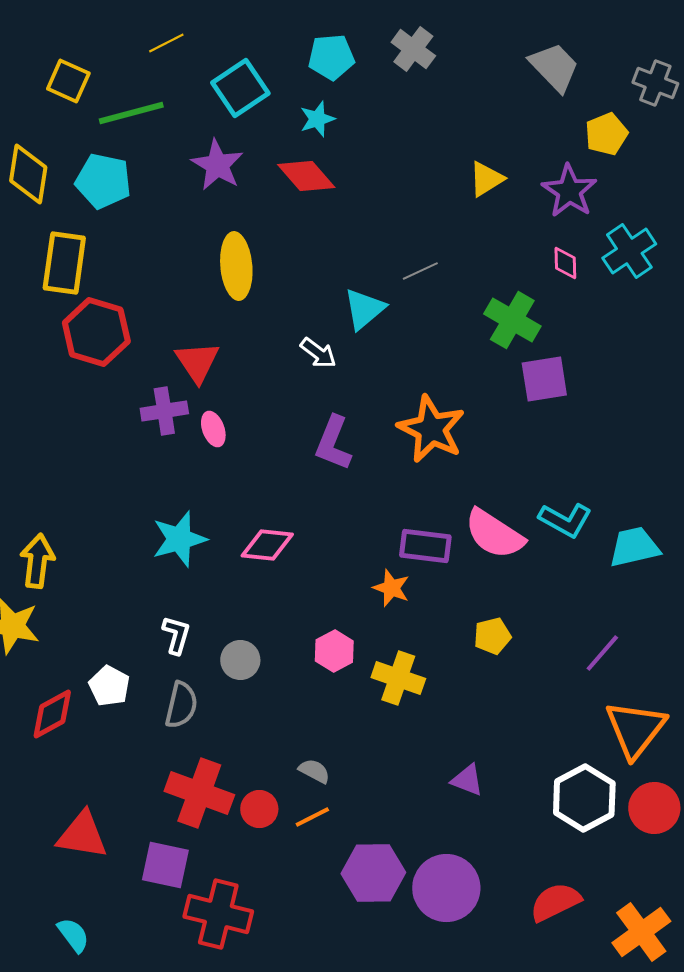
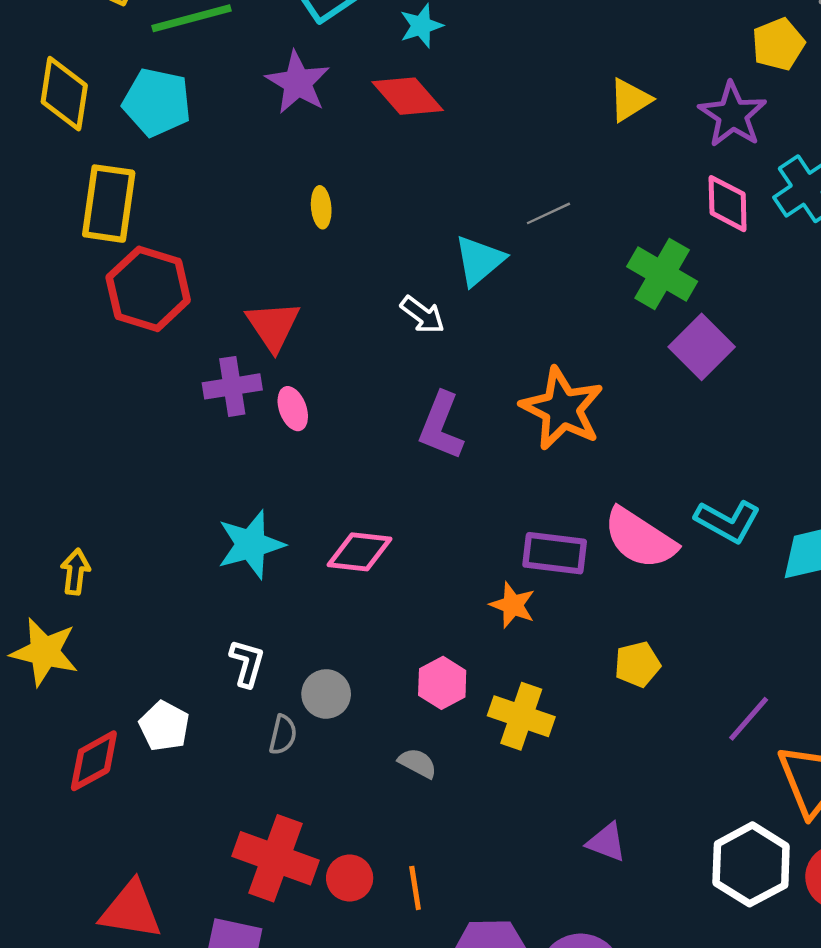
pink diamond: (565, 263) -> (728, 204), size x1.4
yellow ellipse: (236, 266) -> (321, 207), size x0.5
purple square: (544, 379) -> (702, 347), turned -36
yellow arrow: (37, 561) -> (75, 572), size x0.7
purple line: (602, 653) -> (749, 719), moved
gray semicircle: (181, 705) -> (283, 735), moved, size x0.7
gray semicircle: (314, 771) -> (418, 763), moved
orange line: (312, 817) -> (415, 888), turned -72

